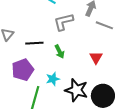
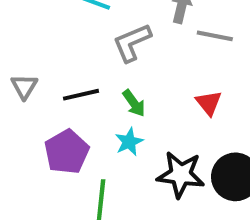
cyan star: (53, 79) -> (129, 142), moved

